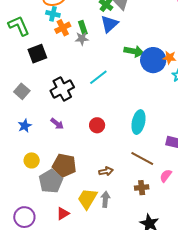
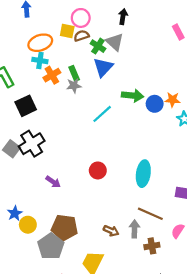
blue circle: (153, 60) -> (155, 104), size x0.6
cyan line: (98, 77) -> (102, 114), moved
black cross: (62, 89) -> (32, 144), moved
red circle: (97, 125) -> (98, 170), moved
blue star: (25, 126) -> (15, 213), moved
brown arrow: (106, 171) -> (111, 231), turned 40
gray arrow: (105, 199) -> (134, 229), moved

